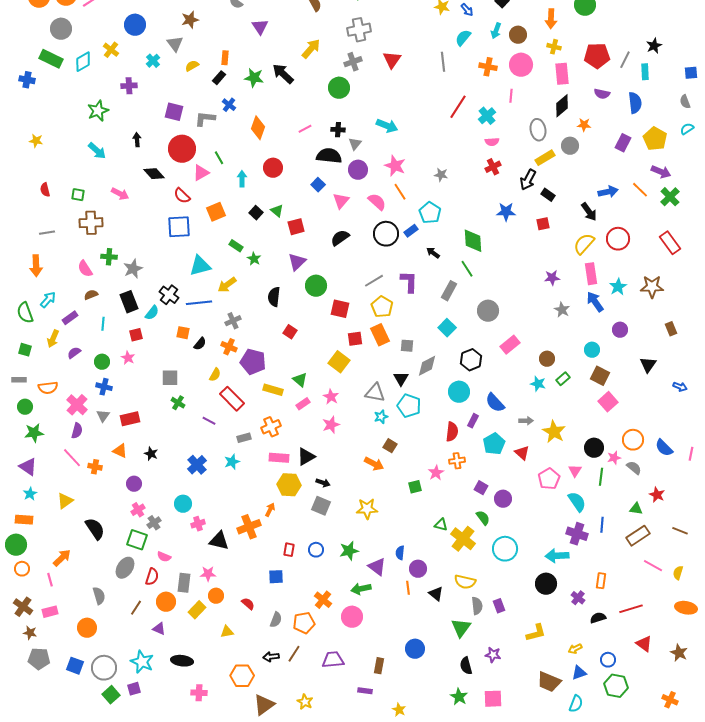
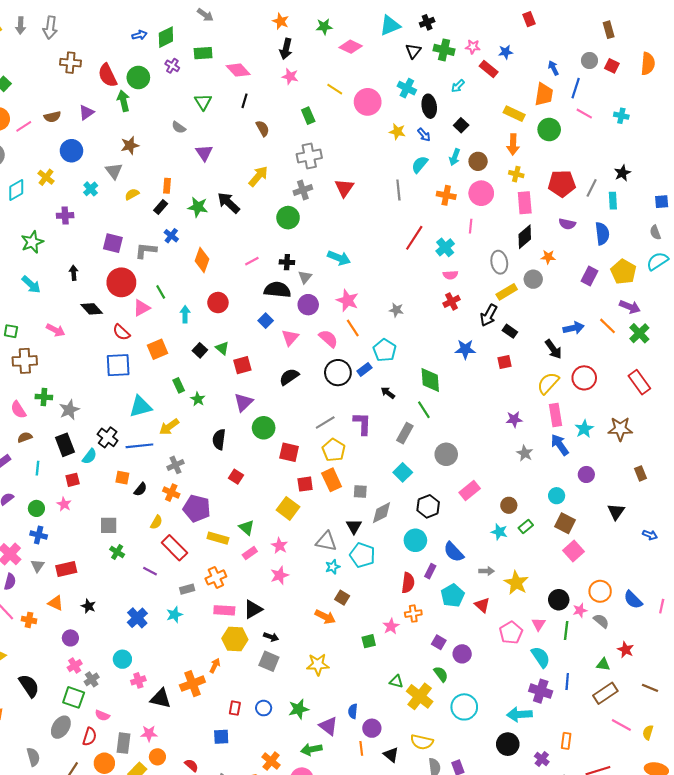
cyan semicircle: (687, 129) -> (657, 261), size x1.5
green rectangle: (236, 246) -> (179, 385), turned 32

